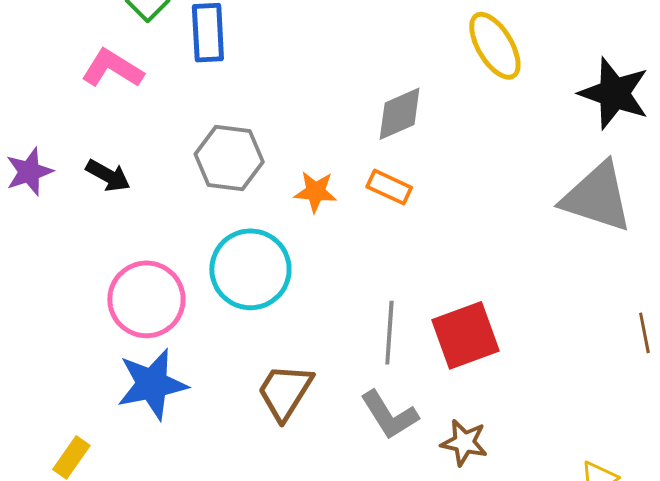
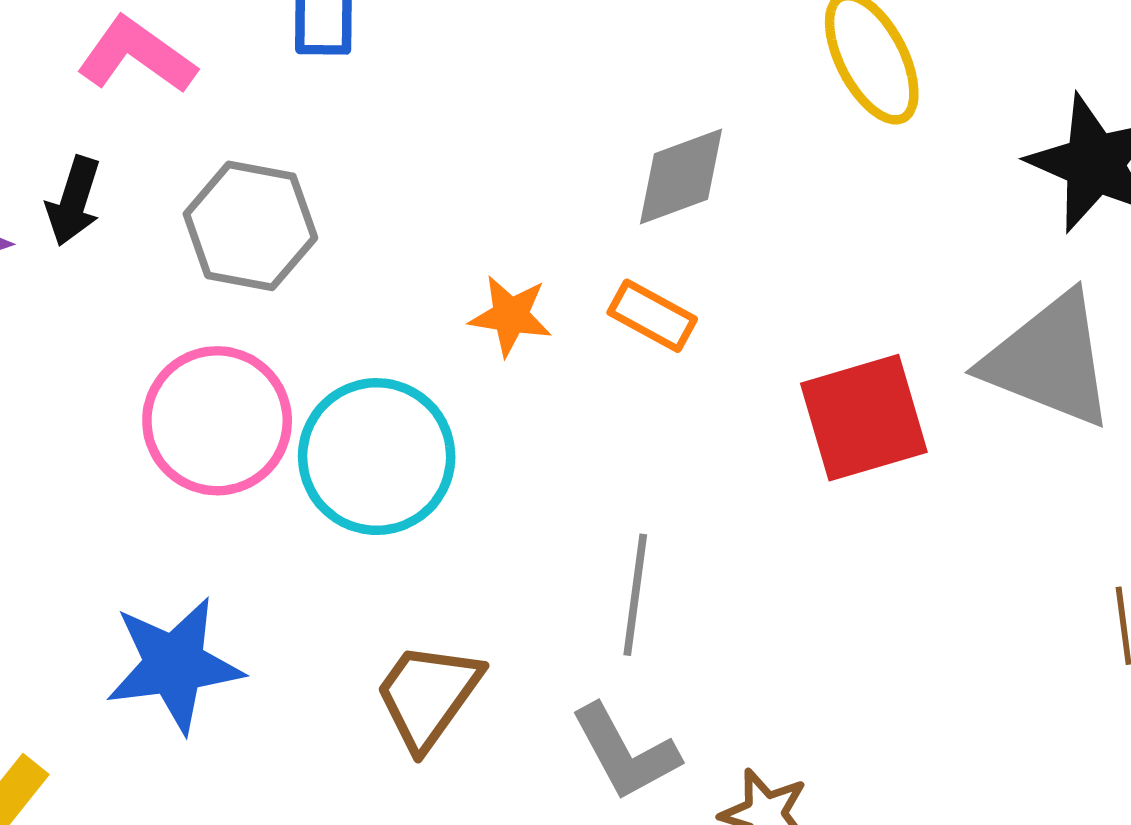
gray hexagon: (229, 158) -> (250, 226), moved
black arrow: (108, 176) -> (74, 201), moved, turned 75
pink circle: (146, 299) -> (217, 421), moved
red square: (466, 335) -> (864, 418), moved

